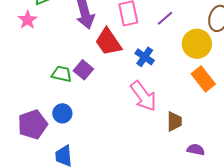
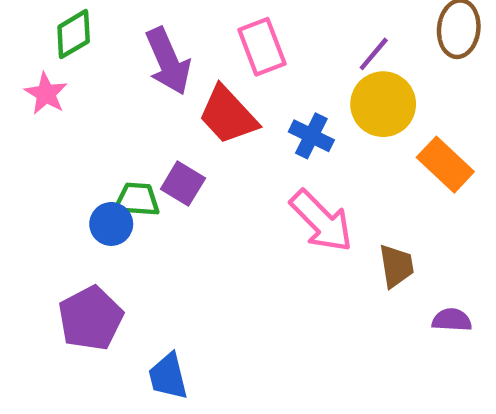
purple line: (165, 18) -> (374, 54), moved
yellow circle: (197, 44) -> (383, 104), moved
blue circle: (62, 113) -> (111, 224), moved

